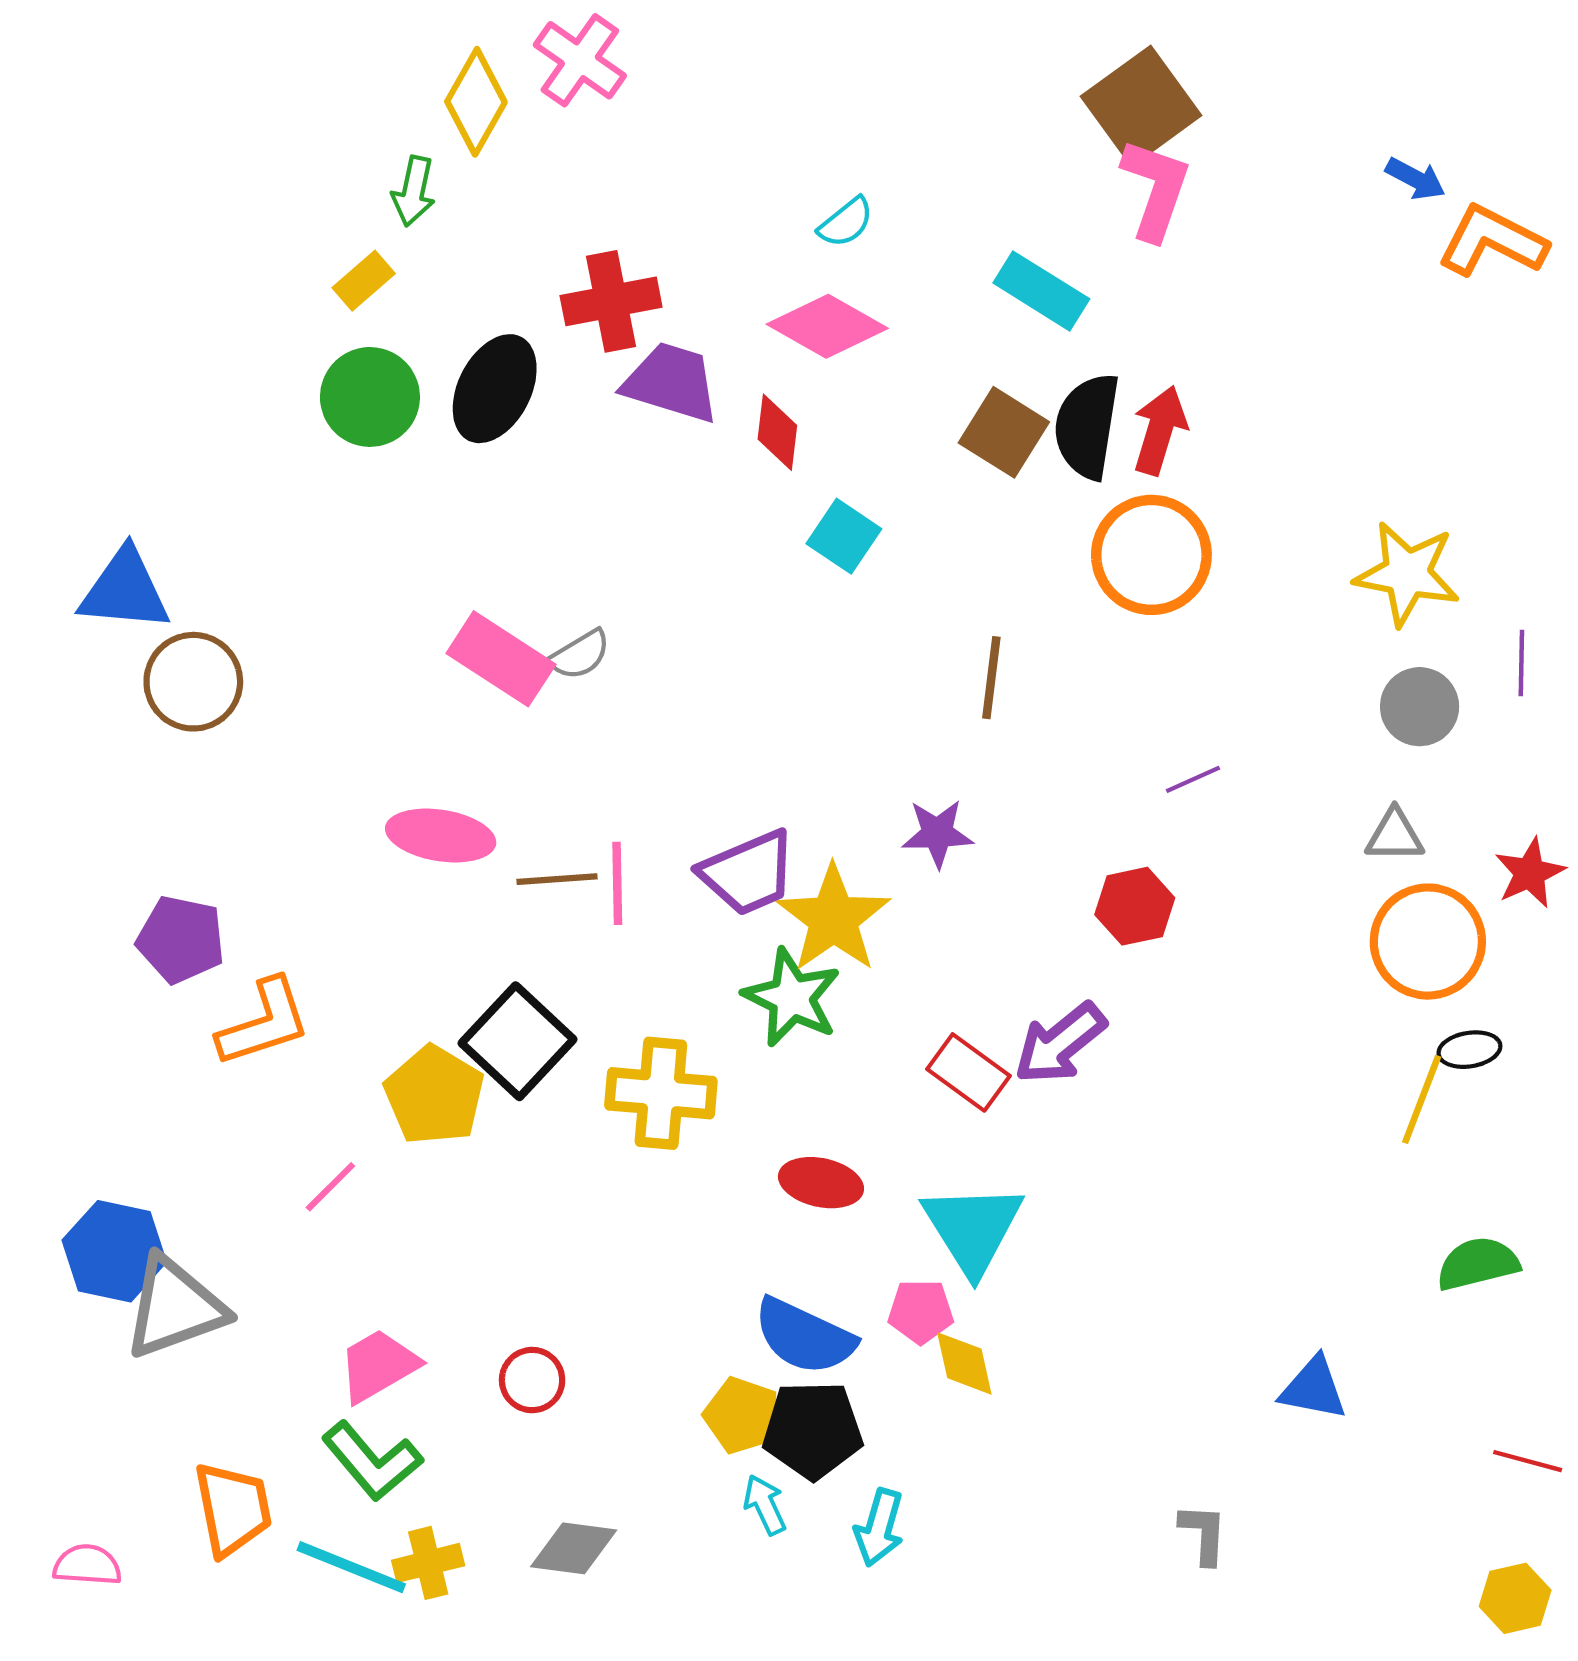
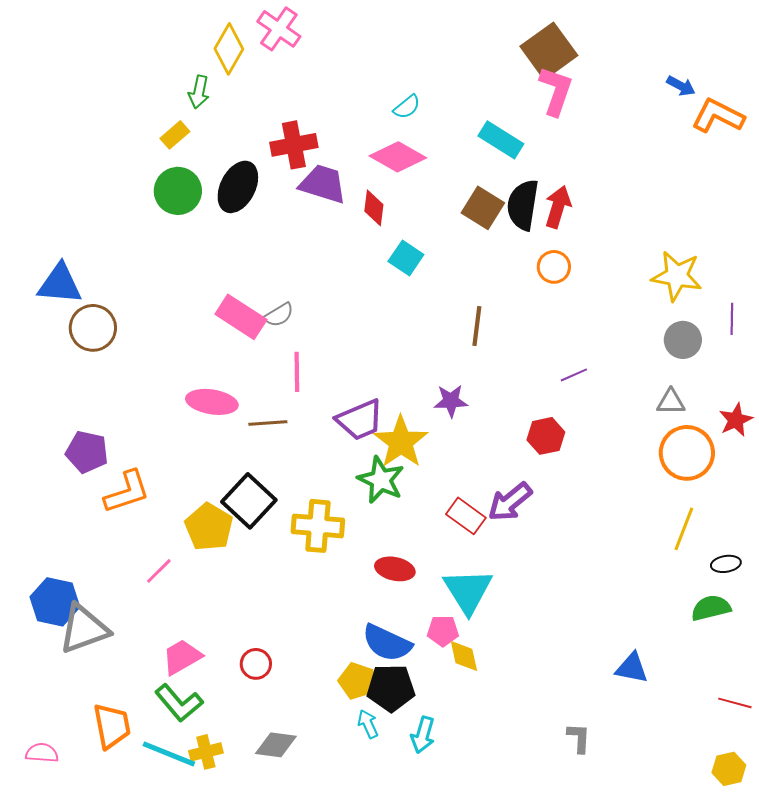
orange circle: (1151, 555) -> (554, 267), size x0.6
pink line: (617, 883) -> (297, 372), moved
black ellipse: (1469, 1050) -> (726, 564), moved

